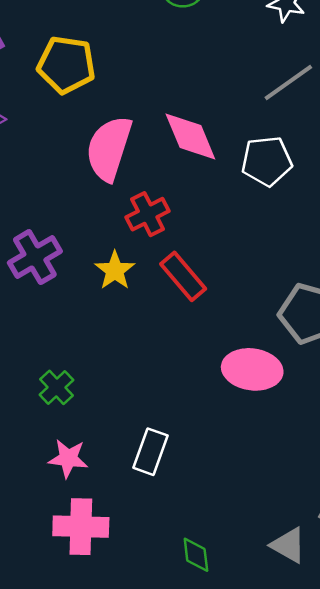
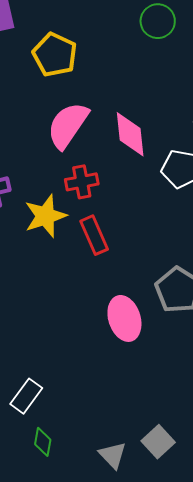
yellow star: (115, 270) -> (45, 216), size x1.4
pink ellipse: (252, 369) -> (124, 318), turned 48
white rectangle: (151, 452) -> (26, 396), moved

